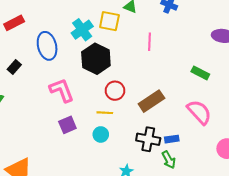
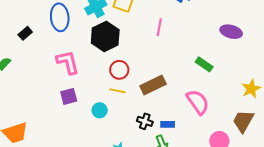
yellow line: (105, 113) -> (117, 91), moved
black cross: (148, 139) -> (145, 121), size x0.7

